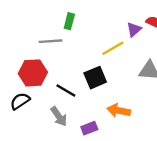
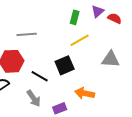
green rectangle: (69, 21) -> (75, 17), moved
purple triangle: (134, 29) -> (98, 11), moved

